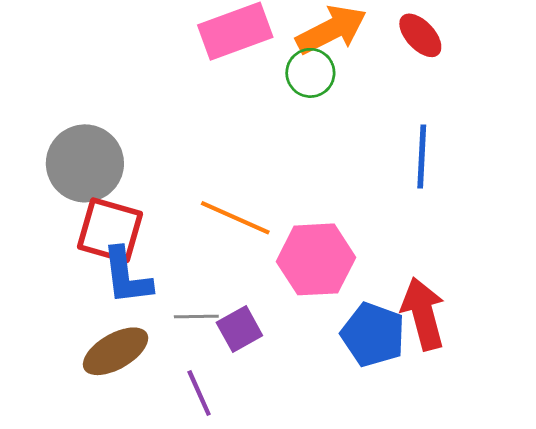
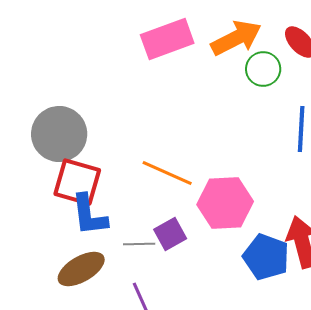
green circle: (310, 73) -> (263, 69), moved
purple square: (239, 329) -> (170, 234), moved

